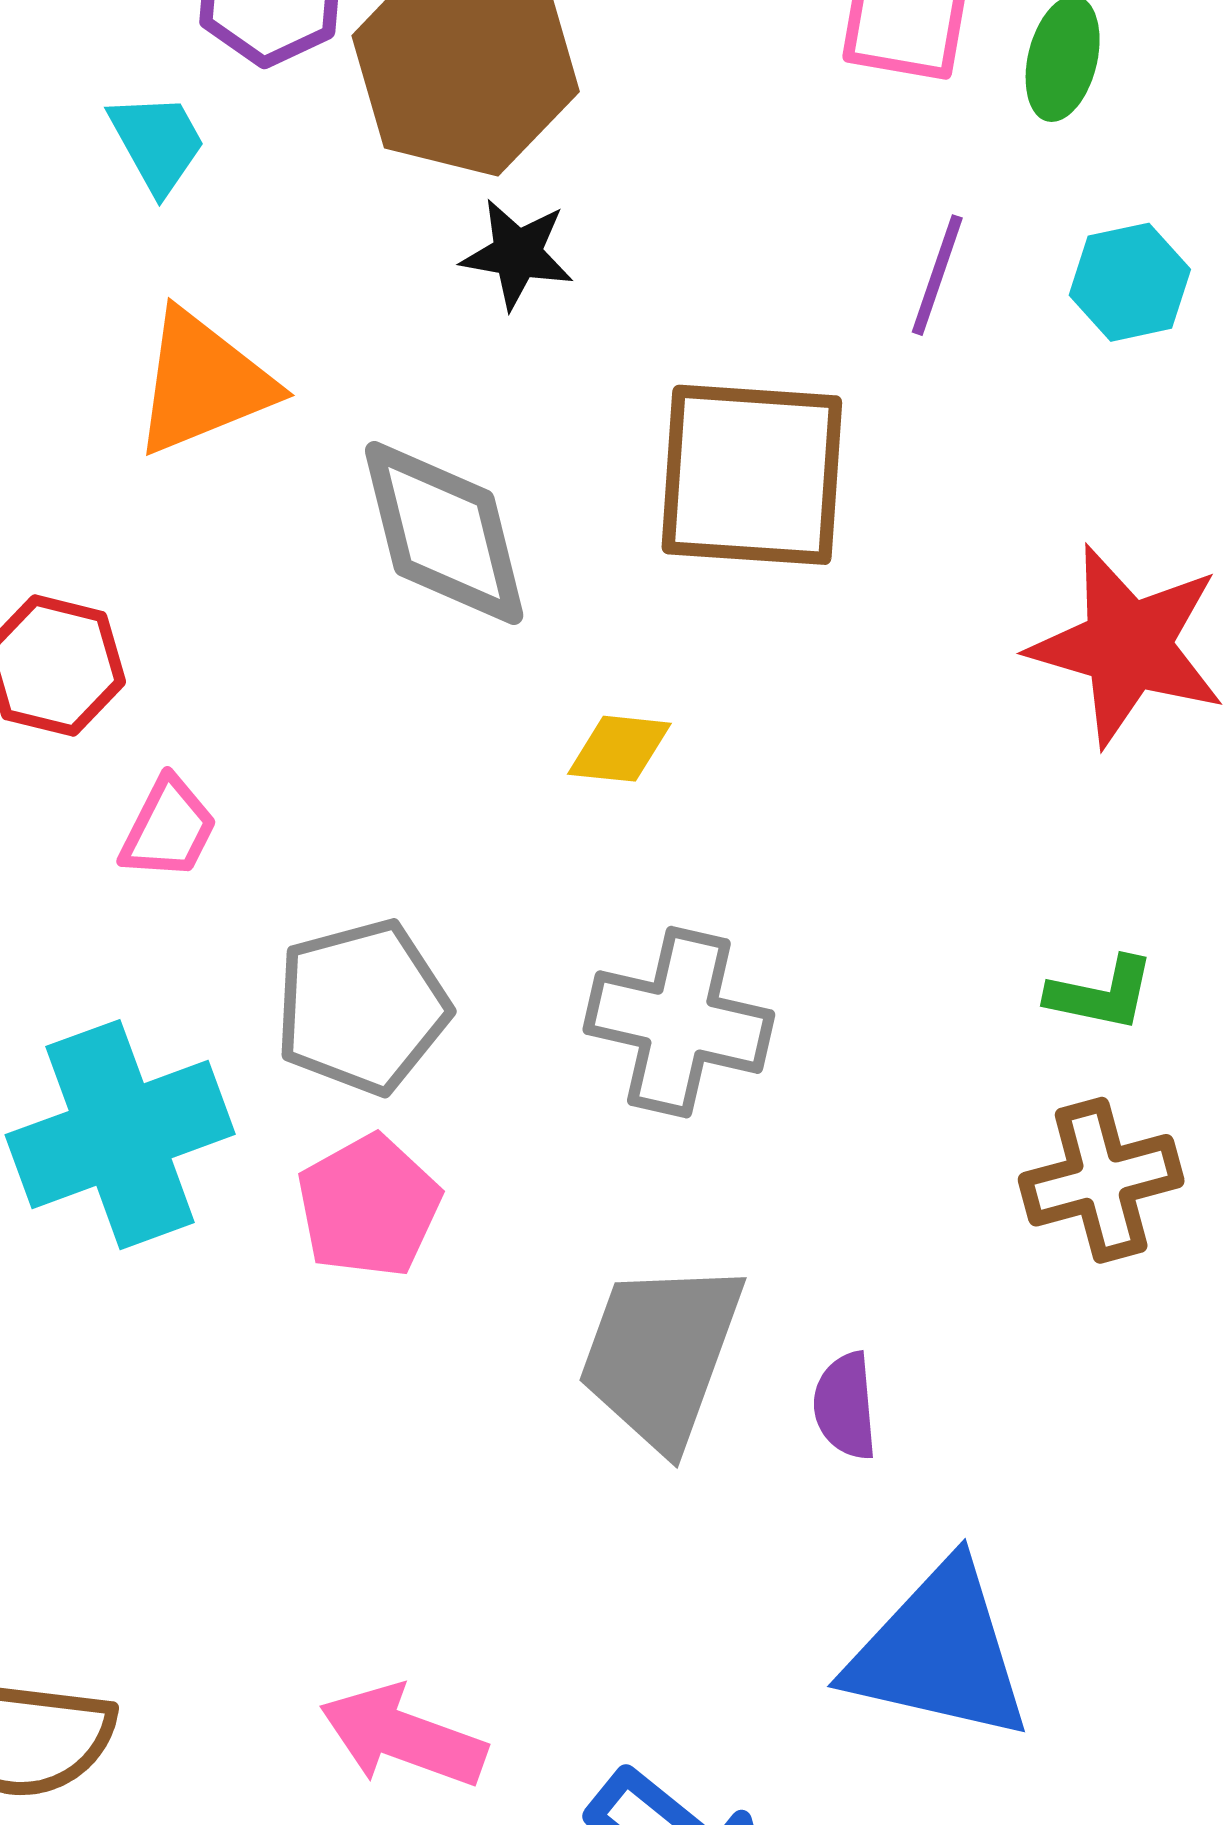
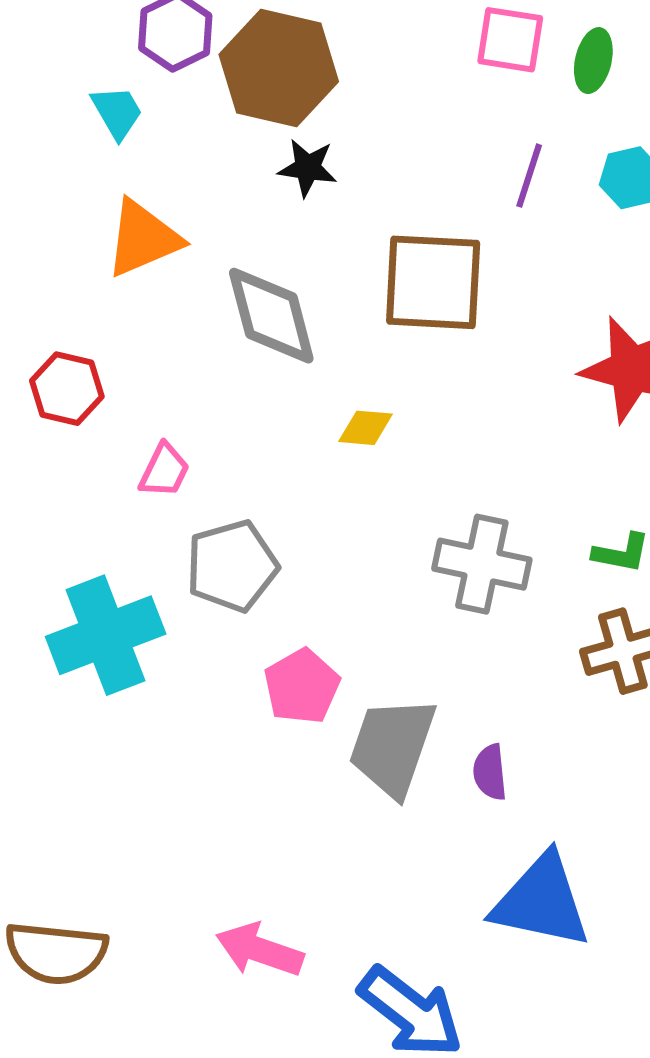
pink trapezoid: (169, 829) -> (164, 470), moved
gray cross: (679, 1022) -> (482, 564), moved
pink pentagon: (369, 1206) -> (302, 686), moved

